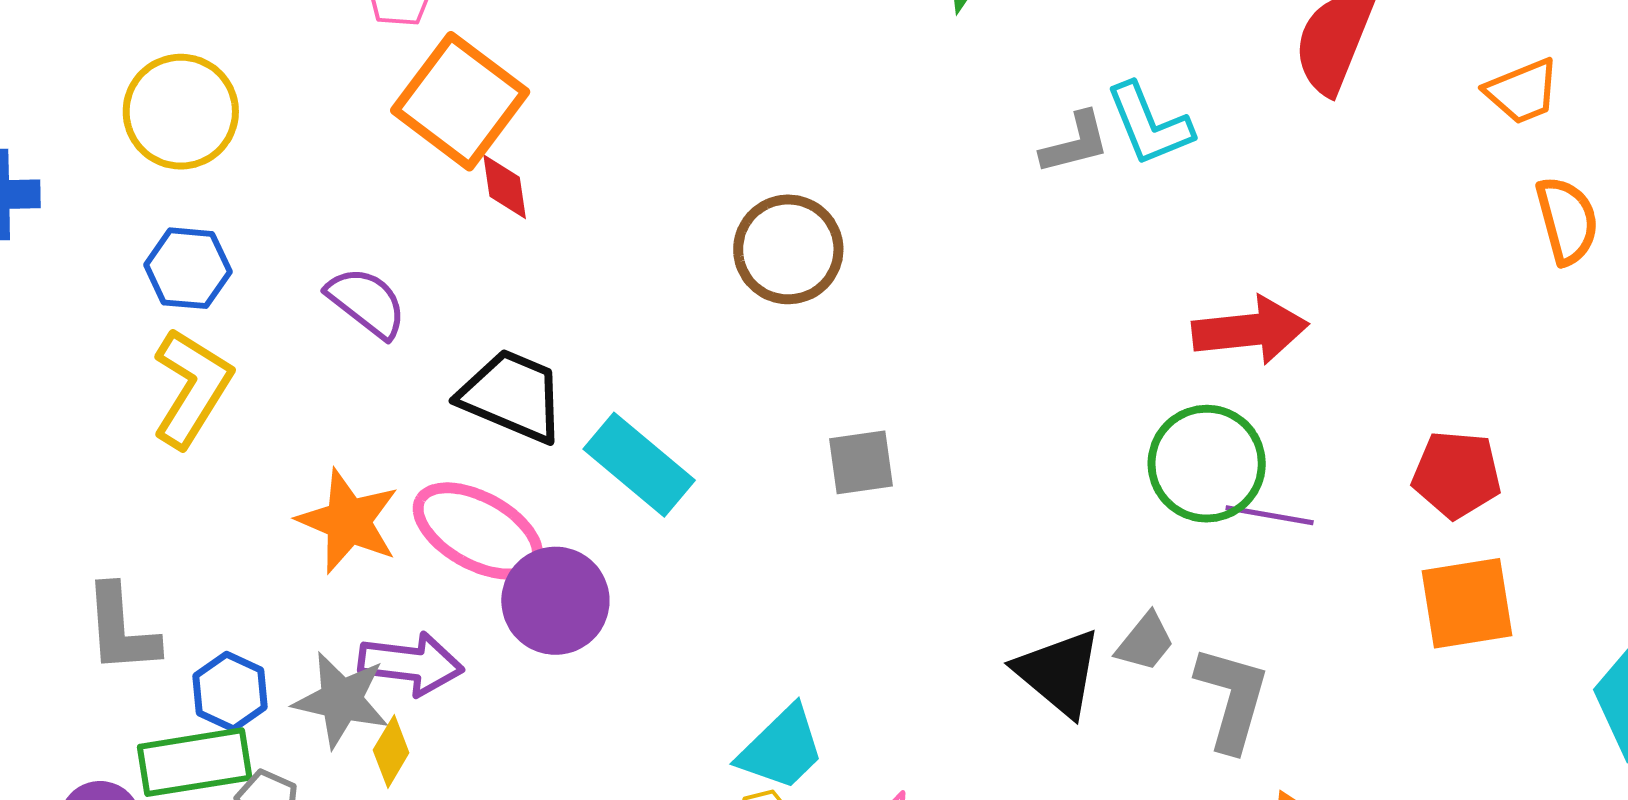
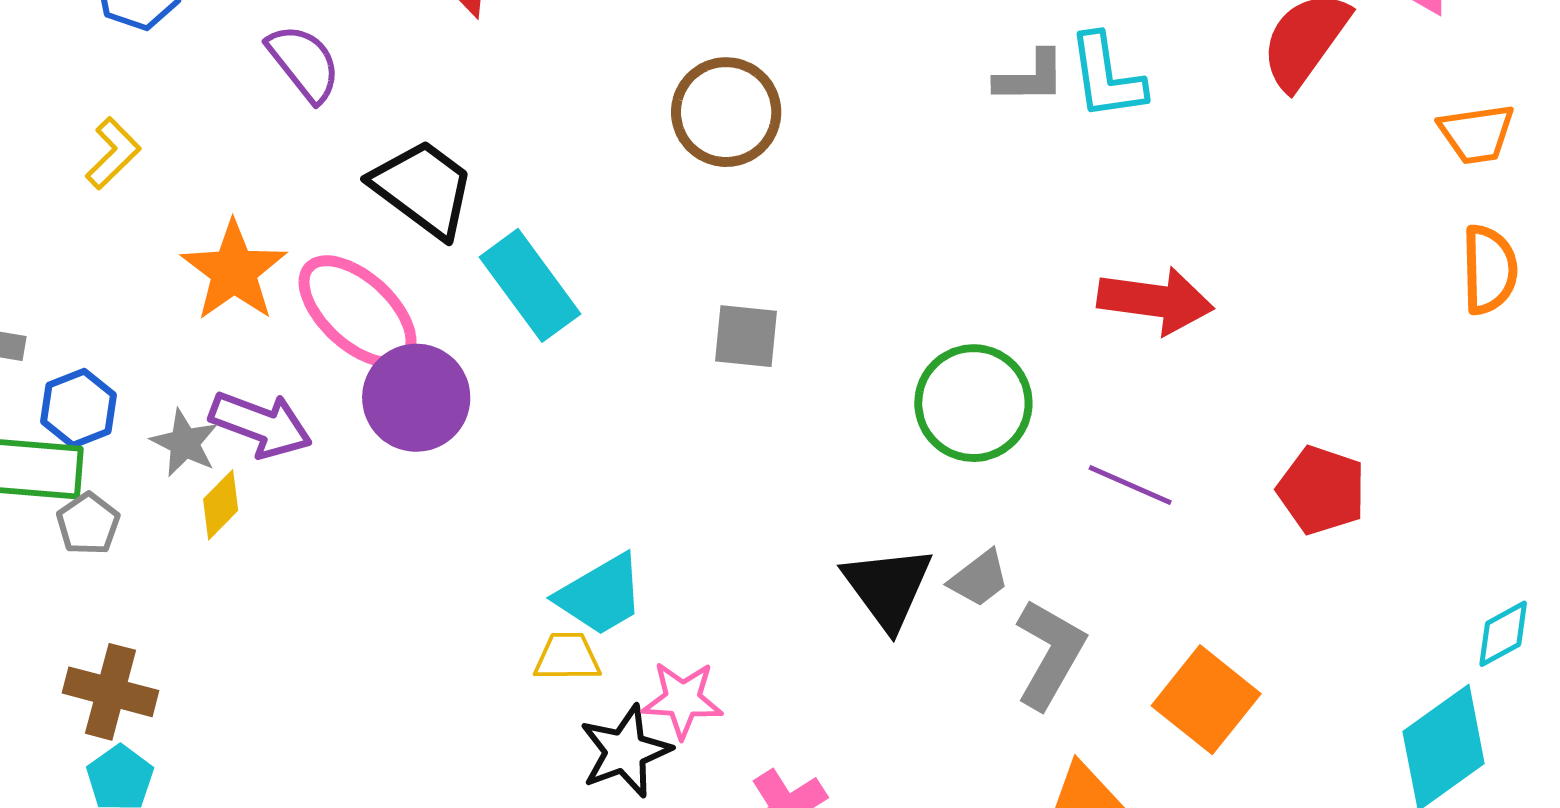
yellow L-shape: (192, 388) -> (113, 153), moved, size x0.6
green circle: (1207, 464) -> (973, 403), moved
orange square: (1467, 603) -> (1206, 700), moved, turned 34
gray star: (341, 700) -> (185, 443), size x0.7

